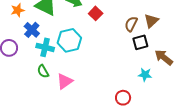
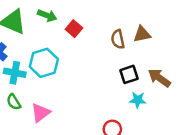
brown triangle: (151, 21) -> (142, 34), turned 35
brown semicircle: (131, 24) -> (118, 39), turned -35
black square: (140, 42) -> (129, 74), moved

